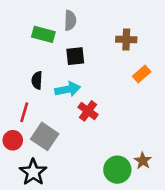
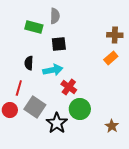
brown cross: (126, 40) -> (115, 35), moved
green circle: (117, 170) -> (80, 109), moved
black star: (33, 172) -> (57, 123), moved

